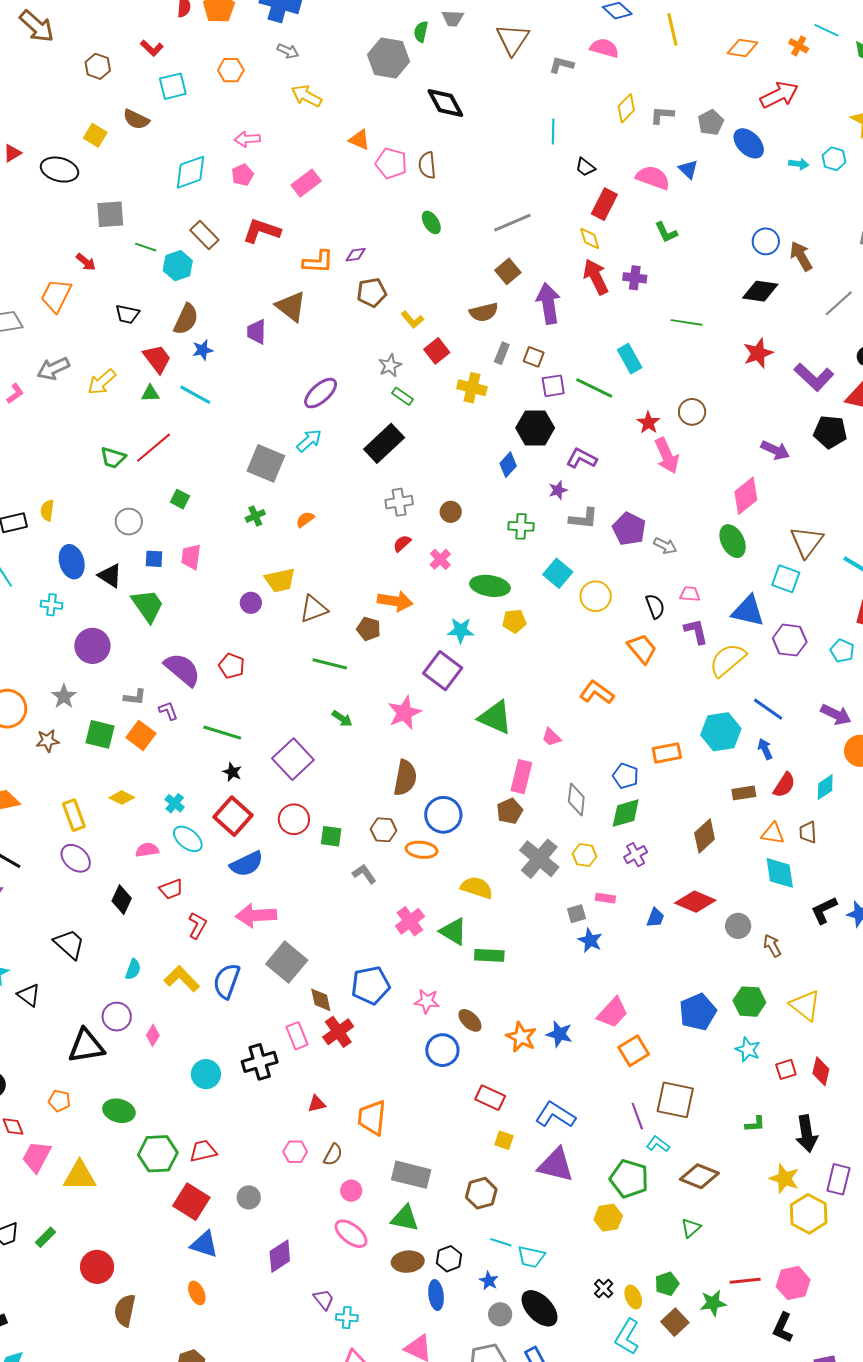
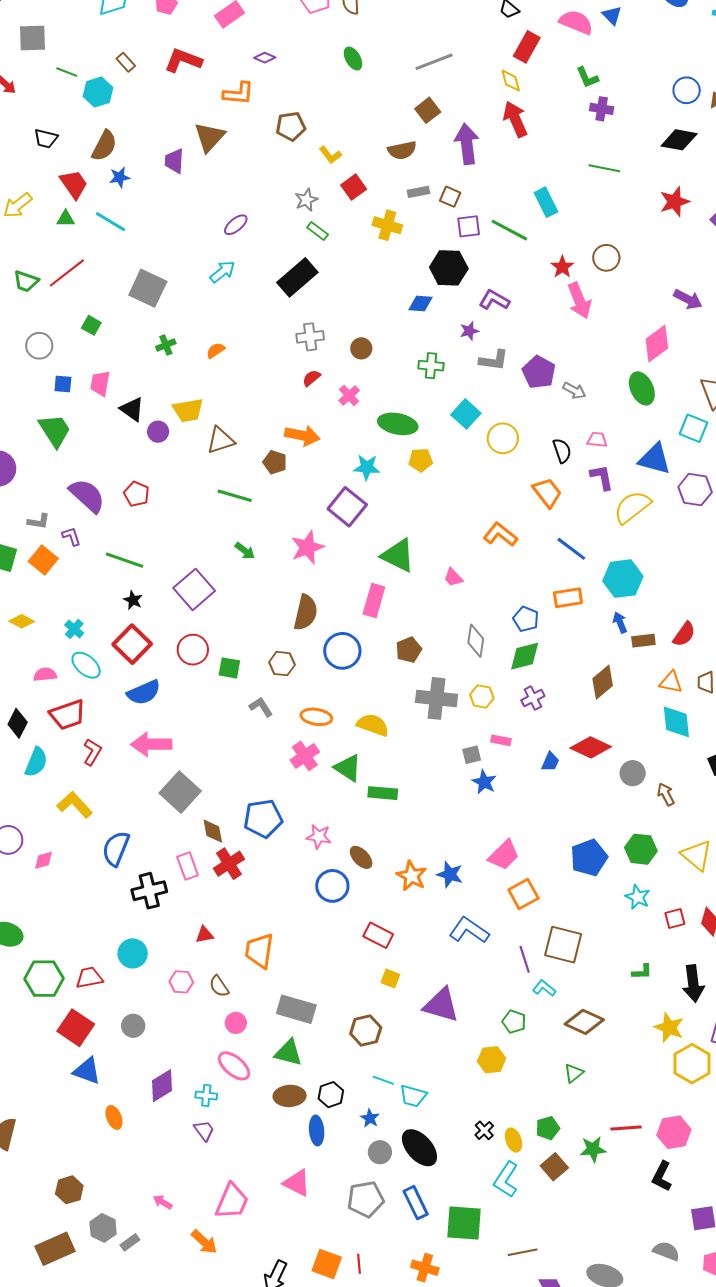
brown rectangle: (204, 235) -> (126, 62), size x0.7
purple diamond: (356, 255) -> (265, 58), moved, turned 30
purple cross: (635, 278) -> (602, 109), moved
brown triangle: (291, 306) -> (209, 137), turned 32
gray rectangle: (502, 353) -> (418, 192), turned 55
purple ellipse: (321, 393) -> (236, 225), size x0.7
gray square: (266, 463) -> (148, 288), moved
blue diamond: (508, 465) -> (421, 303), turned 50
black triangle: (110, 576) -> (132, 409), moved
blue line: (768, 709) -> (571, 549), moved
blue arrow: (765, 749) -> (620, 622), moved
pink rectangle: (521, 777) -> (374, 601), moved
orange ellipse: (422, 850) -> (316, 717), moved
gray cross: (539, 859) -> (436, 698), turned -36
red trapezoid: (171, 889) -> (68, 715), size x1.5
cyan semicircle: (133, 969) -> (36, 762), moved, size x1.4
blue semicircle: (227, 981) -> (116, 849), moved
pink diamond: (153, 1035) -> (44, 860), turned 40
cyan circle: (206, 1074) -> (133, 953), moved
blue L-shape: (555, 1115) -> (469, 930), moved
brown semicircle: (333, 1155) -> (219, 986), turned 115
green pentagon: (629, 1179) -> (514, 1022), size x0.6
orange ellipse: (197, 1293) -> (114, 1117), moved
cyan cross: (347, 1318) -> (206, 1096), moved

